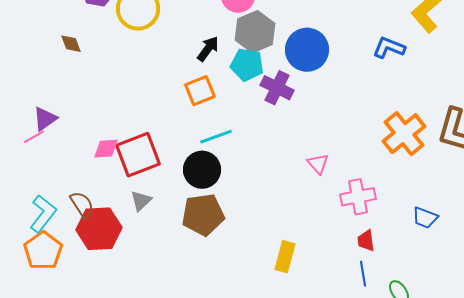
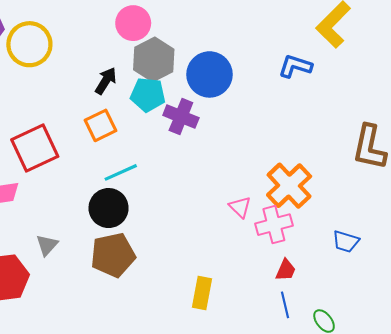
orange cross: (404, 134) -> (289, 186), moved
red square: (138, 155) -> (35, 148), moved
pink triangle: (318, 164) -> (240, 207), moved
red trapezoid: (366, 241) -> (286, 270), turned -145

